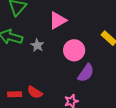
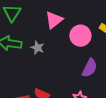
pink circle: (74, 50) -> (80, 36), moved

